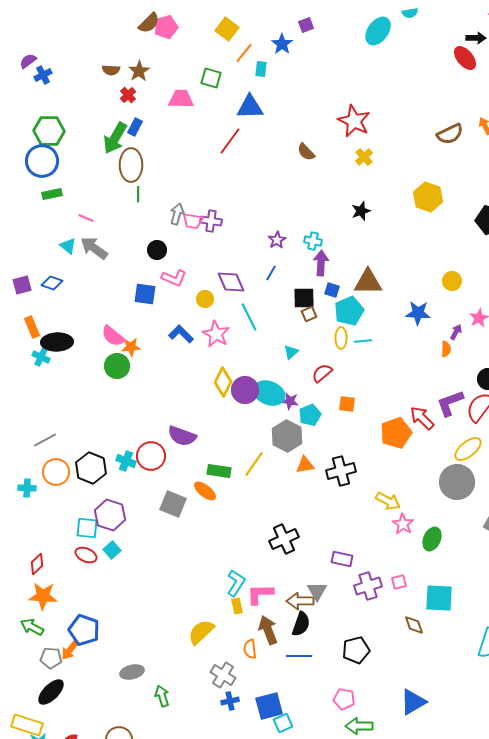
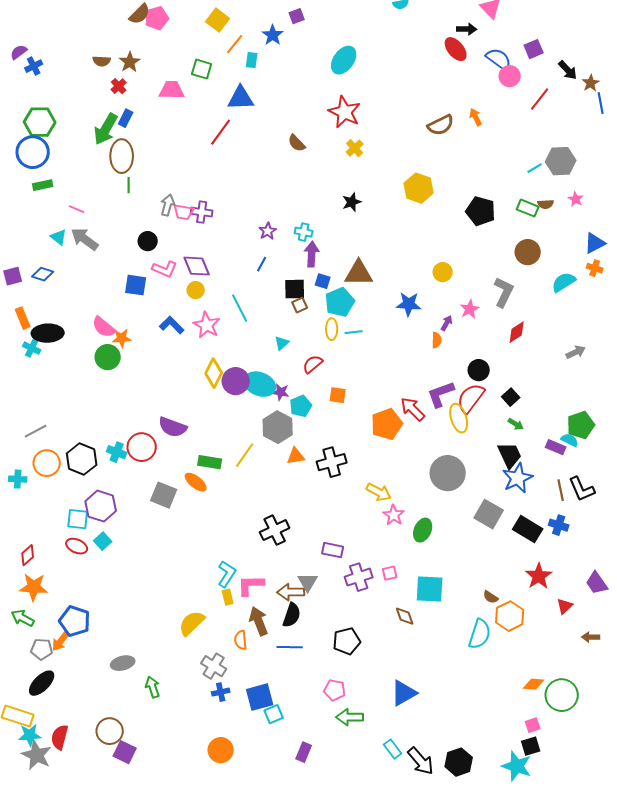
cyan ellipse: (378, 31) -> (344, 60), moved
purple diamond: (231, 282) -> (197, 266), moved
yellow ellipse: (468, 449) -> (459, 418), moved, turned -68

